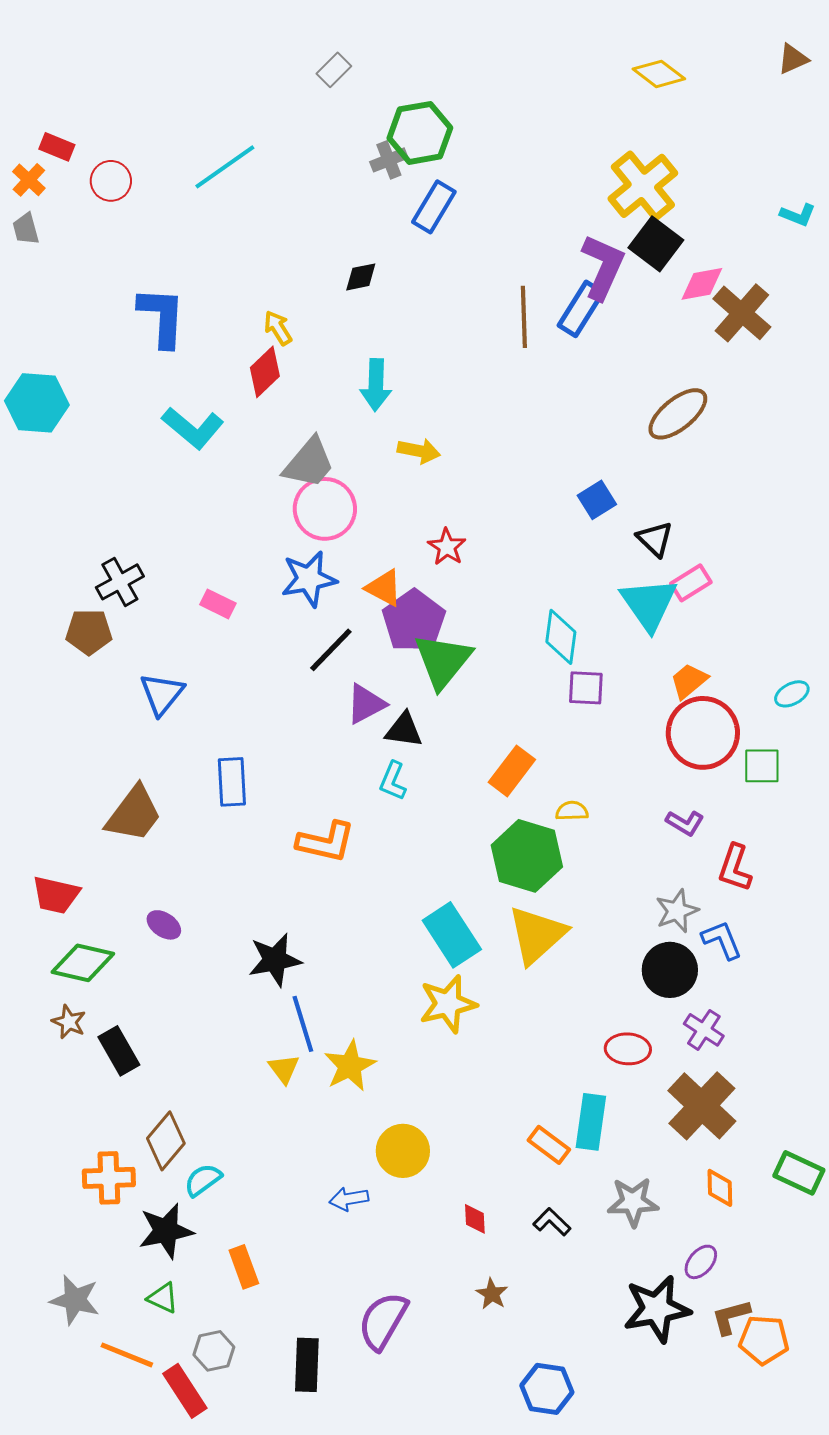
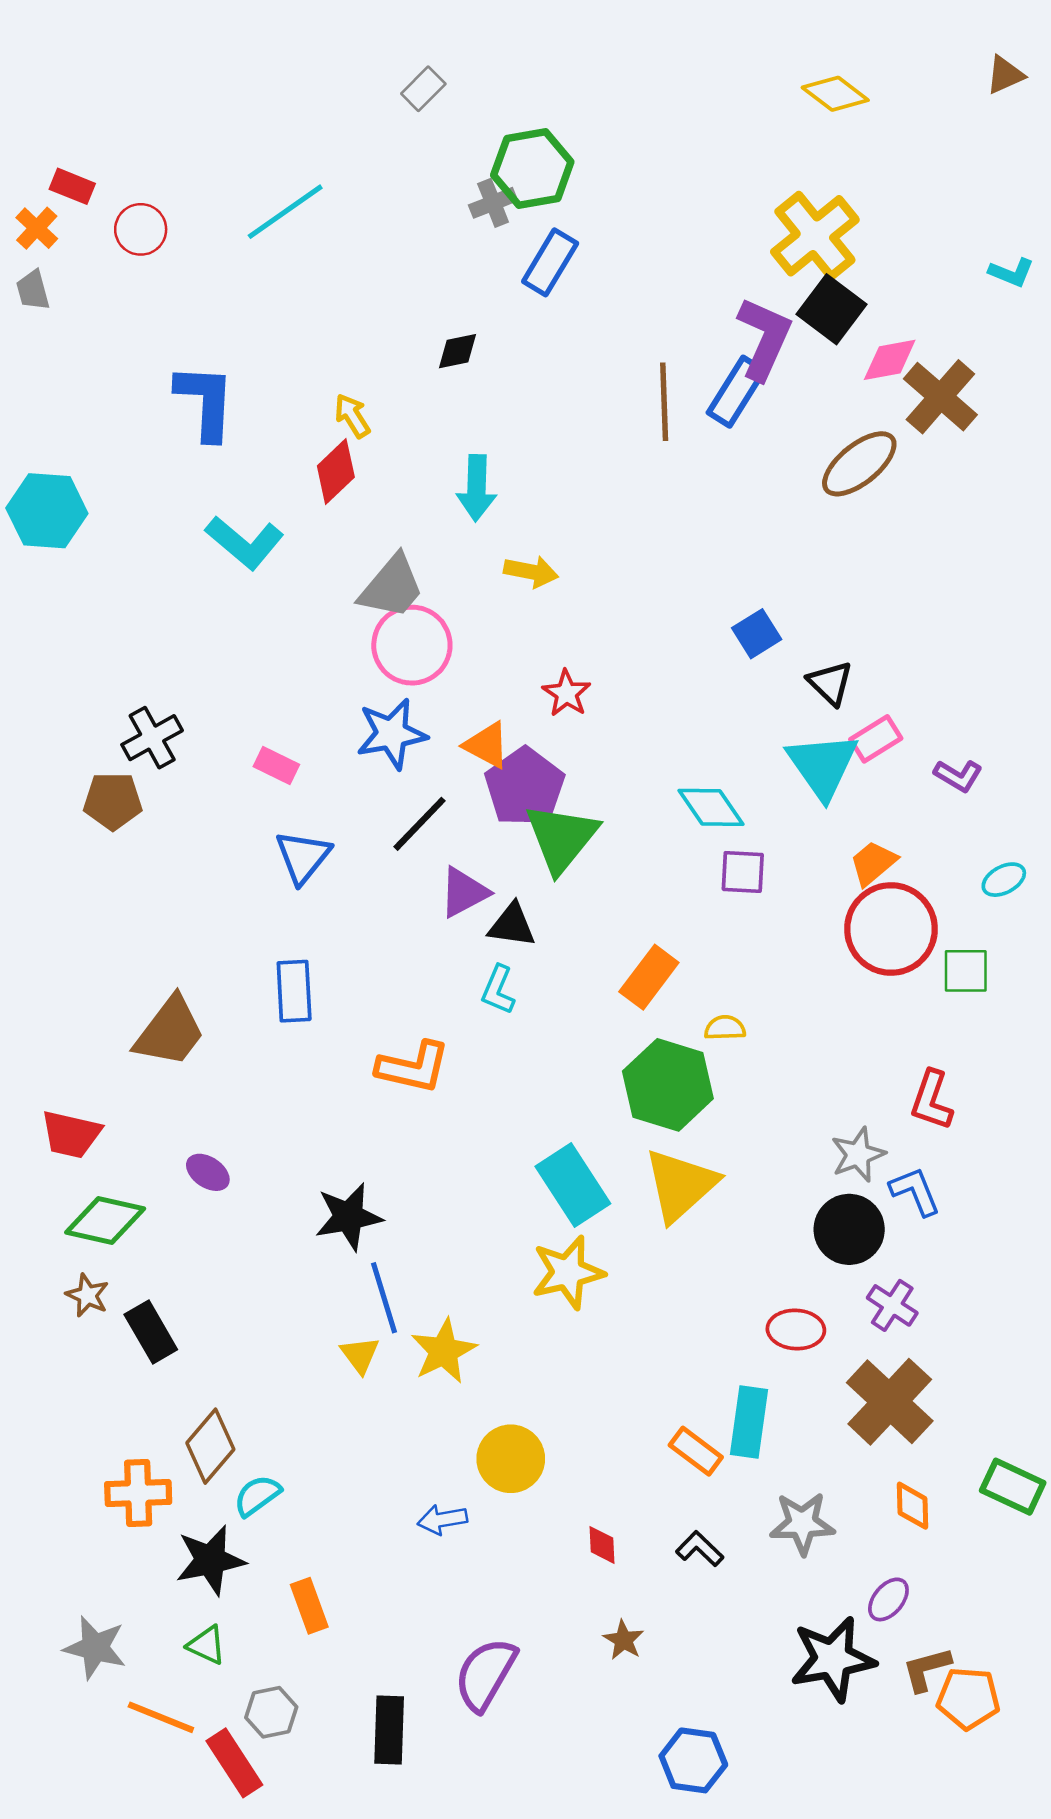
brown ellipse: (678, 414) -> (859, 464), moved
cyan diamond: (561, 637) -> (711, 807), turned -42
blue triangle: (162, 694) -> (303, 857), moved
purple L-shape: (685, 823) -> (958, 776), moved

